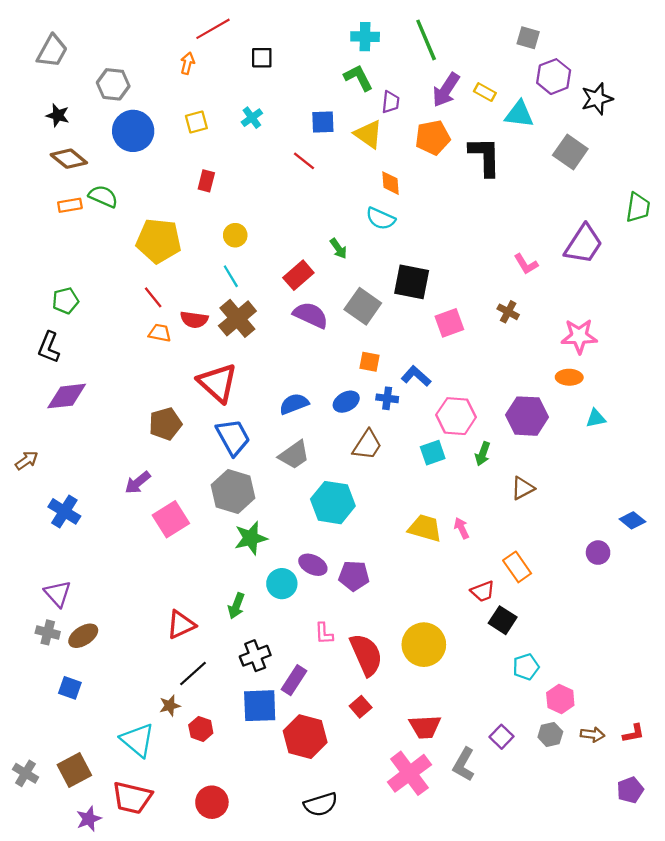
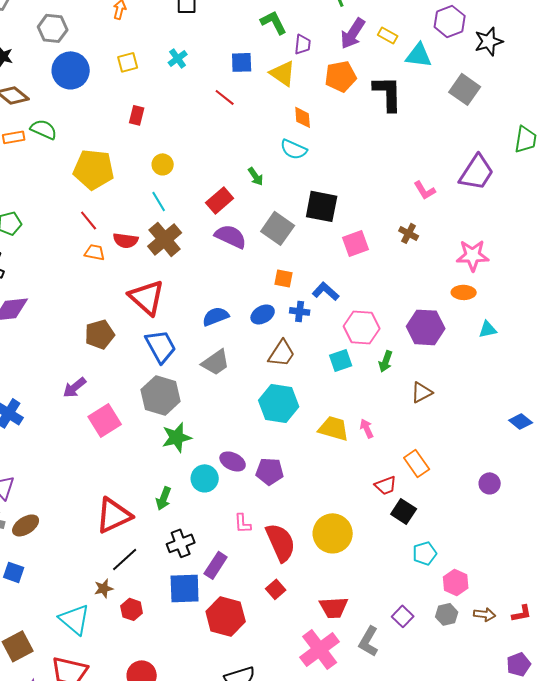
cyan hexagon: (333, 503) -> (279, 403), moved
purple circle: (598, 553) -> (490, 483), moved
red triangle: (181, 625) -> (114, 515), size x1.4

